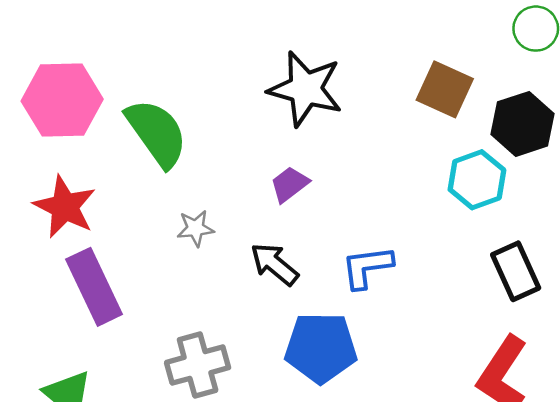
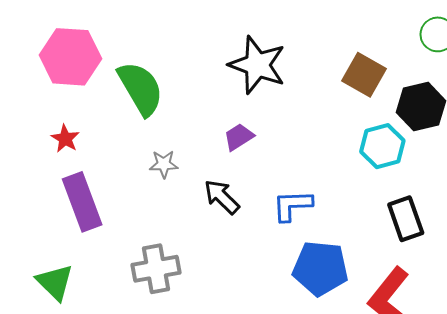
red star: (65, 207) -> (65, 139), size x0.6
blue pentagon: (321, 348) -> (320, 268), moved

